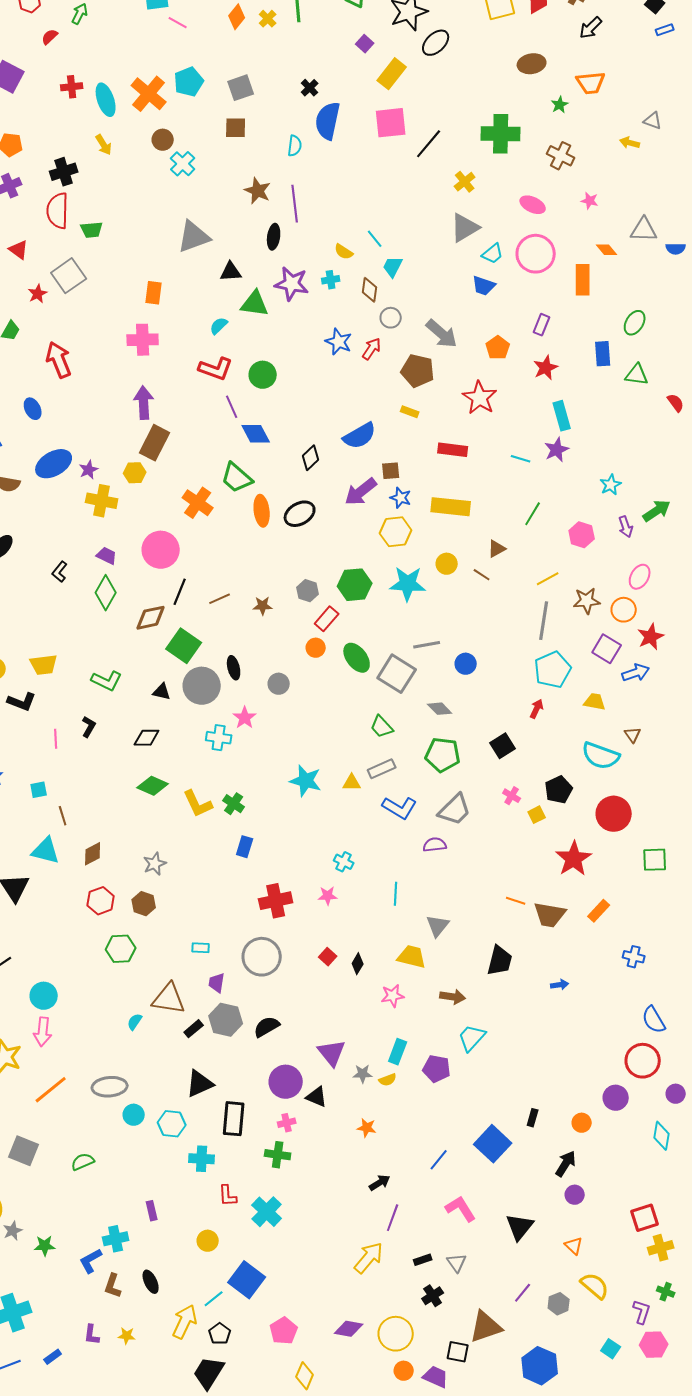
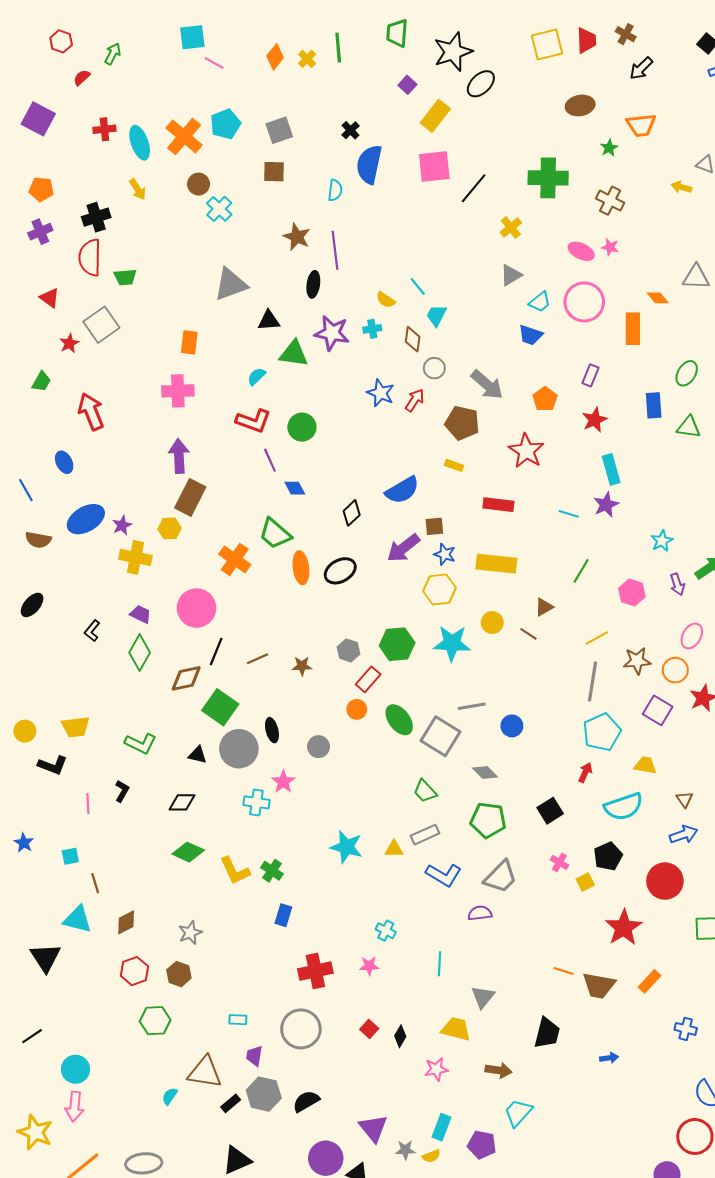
pink star: (590, 201) -> (610, 247), moved
gray triangle: (465, 228) -> (511, 275), size x0.7
blue diamond: (256, 434) -> (295, 488), size x0.7
blue arrow: (636, 673) -> (684, 835), moved
cyan semicircle: (601, 756) -> (624, 807), moved, turned -39

